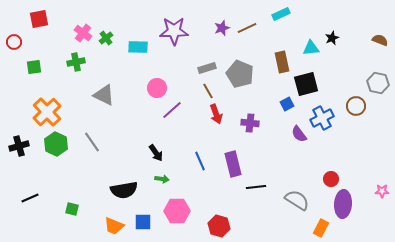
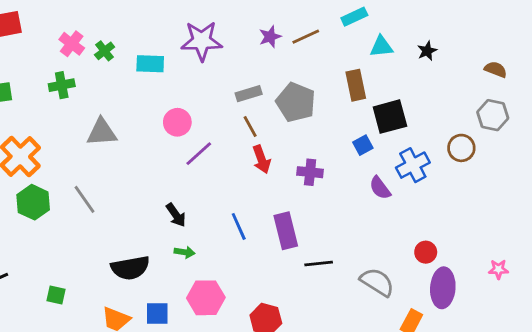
brown semicircle: (380, 40) -> (496, 69), moved
cyan triangle: (311, 48) -> (381, 47), moved
gray triangle: (104, 95) -> (102, 132), turned -30

